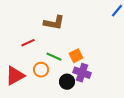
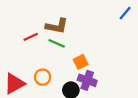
red line: (28, 43) -> (31, 37), moved
green line: (54, 57) -> (57, 43), moved

